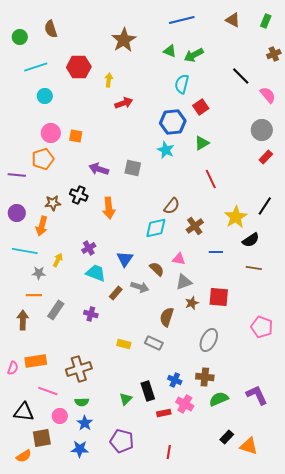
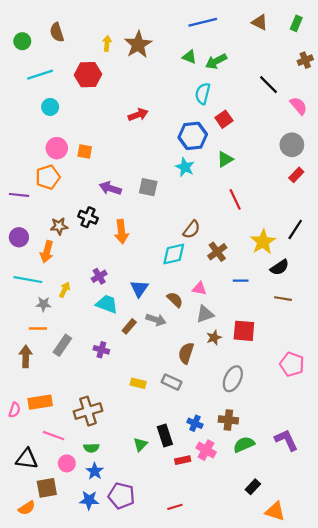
yellow arrow: (109, 80) -> (107, 43), moved
purple pentagon: (122, 441) -> (121, 496), moved
orange triangle: (249, 446) -> (275, 511), moved
red line: (169, 452) -> (175, 507), moved, turned 64

